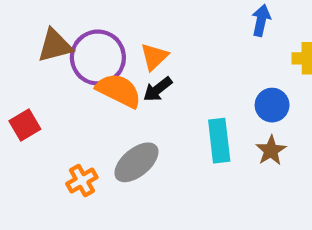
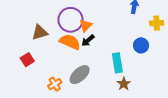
brown triangle: (55, 46) -> (40, 32), moved
purple circle: (98, 58) -> (71, 20), moved
brown star: (271, 150) -> (124, 84), moved

